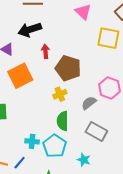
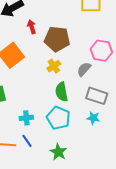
cyan cross: (32, 141) -> (26, 118), moved
cyan star: (84, 160) -> (93, 118), moved
blue line: (20, 163) -> (27, 141), turned -64

